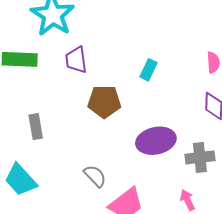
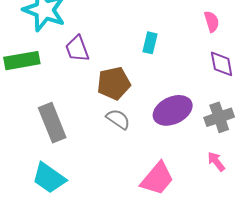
gray rectangle: (36, 127) -> (52, 123), size x1.5
gray semicircle: (95, 176) -> (118, 119), moved

